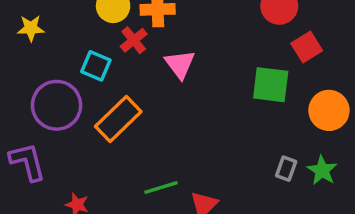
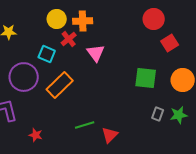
green square: (271, 85) -> (146, 78), moved
green star: (322, 170) -> (179, 115), turned 30

